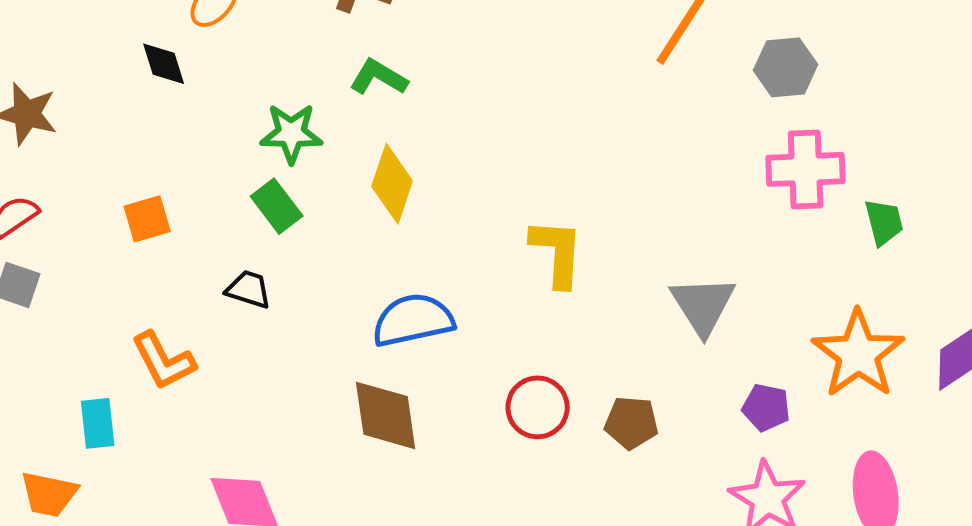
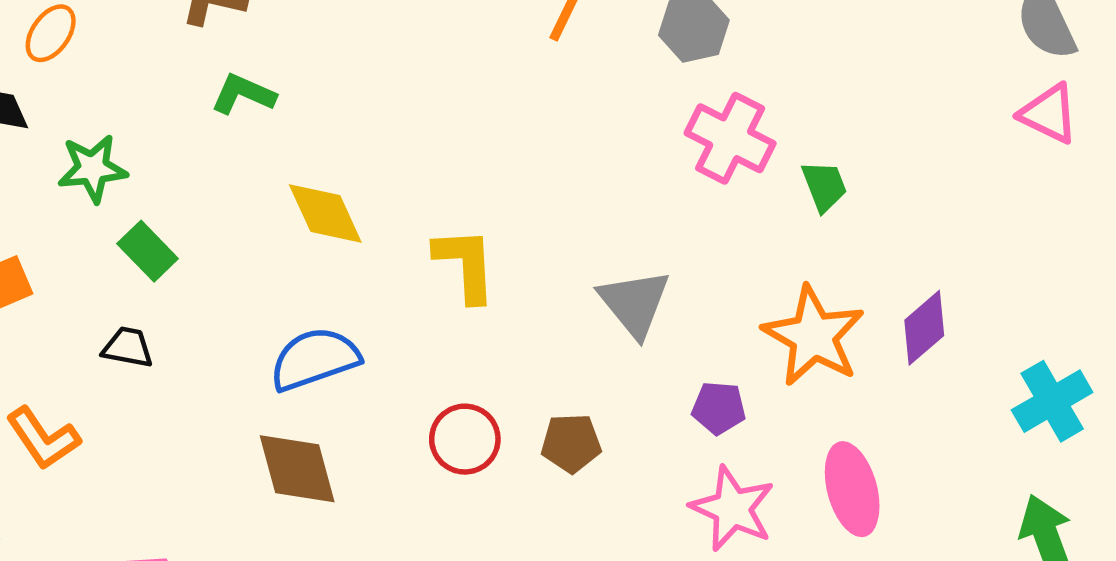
green star: (291, 133) -> (92, 168), moved
pink cross: (806, 169) -> (730, 138), turned 36
yellow diamond: (392, 184) -> (325, 214), moved, turned -36

